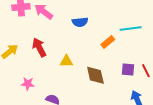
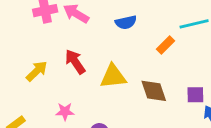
yellow triangle: (66, 61) -> (113, 76), size x1.5
purple square: (128, 69) -> (195, 95), moved

